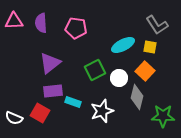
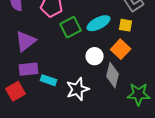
green square: (95, 70) -> (71, 27), moved
red square: (40, 113) -> (16, 91), turned 30

